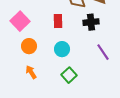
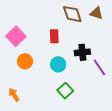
black cross: (91, 22) -> (82, 52), moved
orange arrow: (31, 72) -> (14, 95), moved

